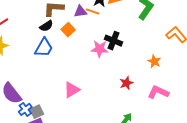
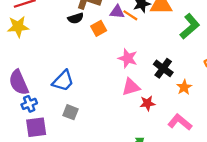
black cross: (113, 41) -> (163, 68), moved
blue trapezoid: (44, 48) -> (63, 81), moved
pink triangle: (72, 90) -> (131, 87), moved
gray square: (37, 112) -> (71, 112), moved, turned 32

